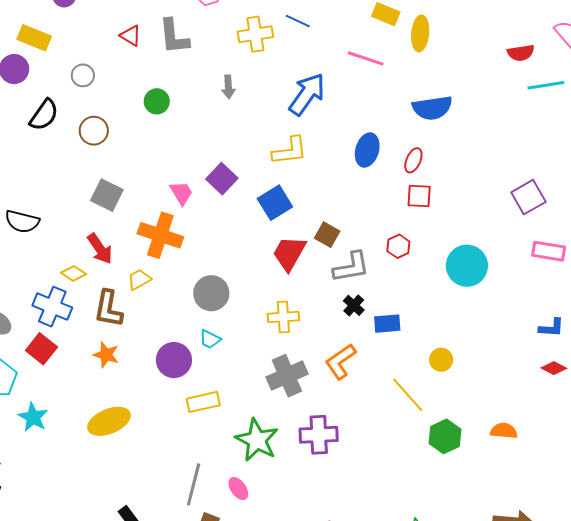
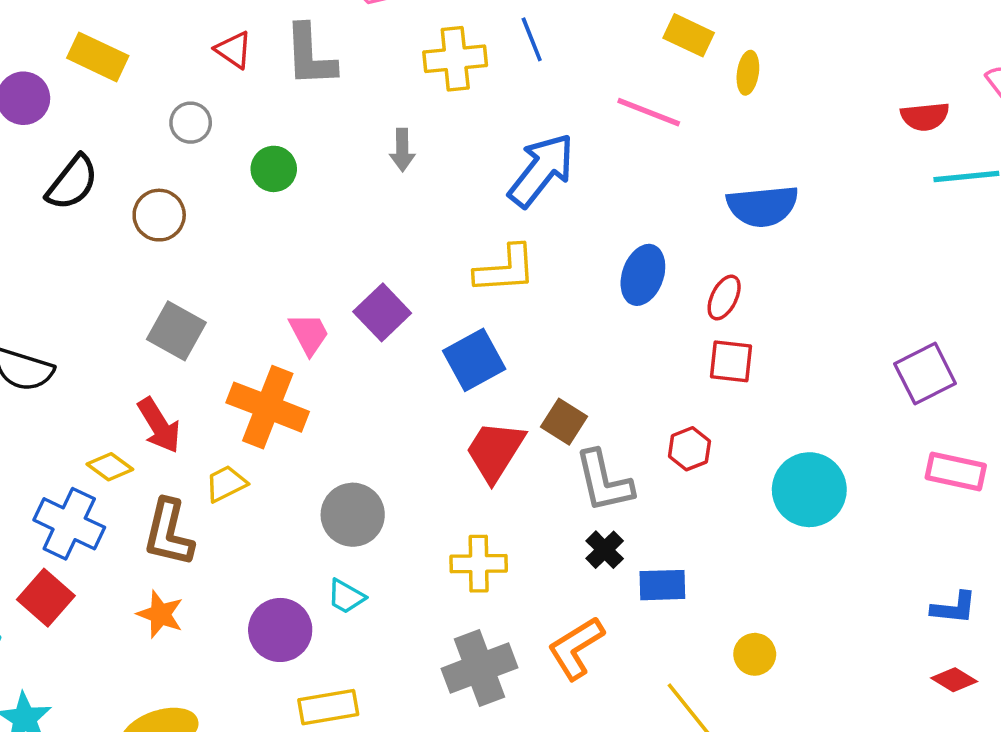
blue line: (298, 21) -> (532, 39), turned 40
yellow ellipse: (420, 33) -> (748, 73), size x0.7
yellow rectangle: (34, 38) -> (98, 57), moved
gray circle: (83, 75) -> (191, 123), moved
gray L-shape: (351, 267) -> (604, 481), turned 84

